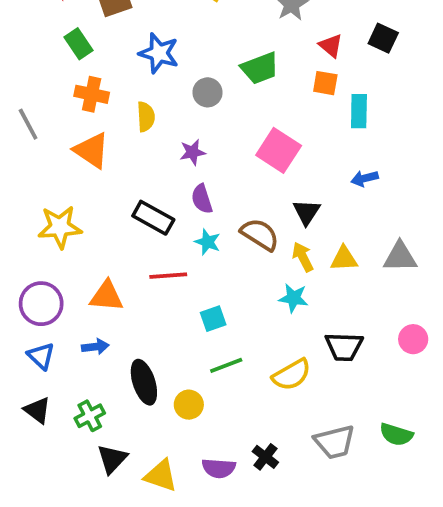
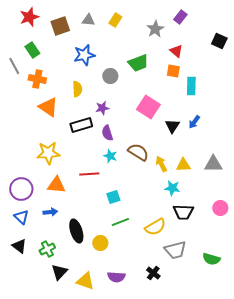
black square: (383, 38) -> (219, 41), moved
green rectangle: (79, 44) -> (32, 50), moved
blue star: (159, 53) -> (84, 55), turned -30
orange cross: (92, 94) -> (37, 79), moved
gray line: (28, 124) -> (14, 66), moved
blue arrow: (365, 178) -> (194, 122), turned -40
black triangle: (307, 212) -> (172, 126), moved
black rectangle: (153, 218) -> (81, 125), moved, turned -45
yellow star: (60, 227) -> (48, 153), moved
cyan star: (293, 298) -> (172, 188), moved
gray trapezoid: (335, 442) -> (175, 250), moved
black cross: (265, 457) -> (153, 273), moved

